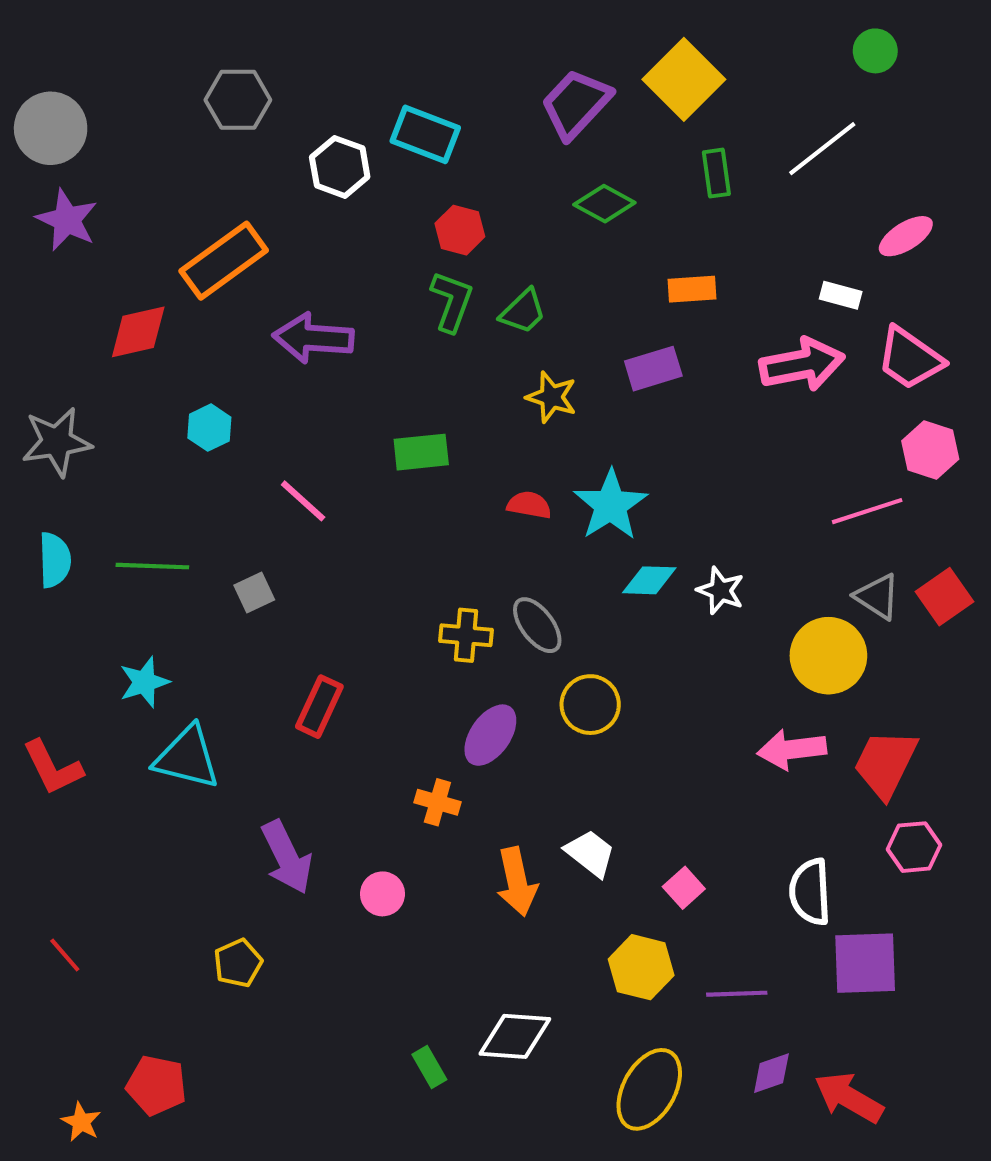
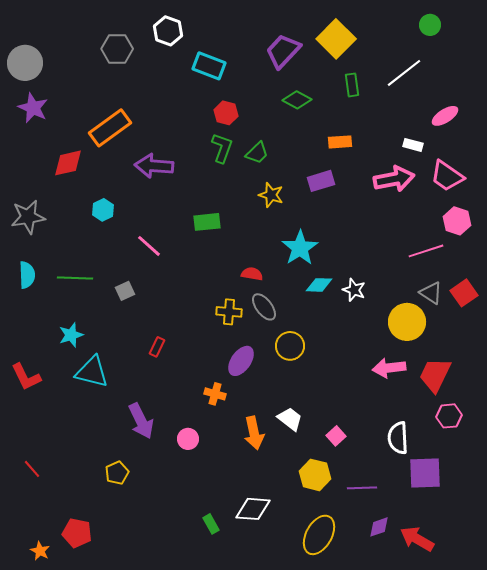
white hexagon: (340, 167) -> (168, 31), moved
red semicircle: (529, 505) -> (252, 274), moved
red rectangle: (319, 707) -> (157, 347), size x0.7

